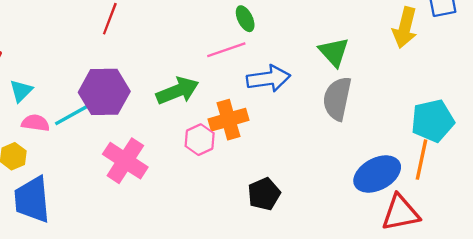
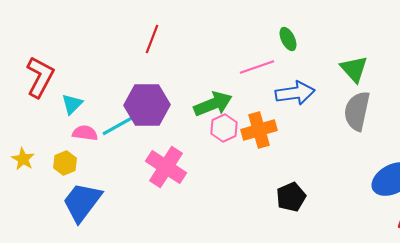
green ellipse: (245, 19) -> (288, 39), moved
pink hexagon: (200, 140) -> (224, 128), moved
blue trapezoid: (32, 200) -> (82, 202), turned 42

